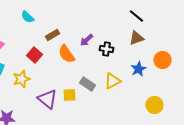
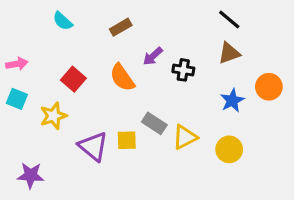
brown rectangle: (52, 35) -> (121, 27), moved
yellow triangle: (112, 81) -> (185, 137), moved
yellow circle: (154, 105) -> (229, 149), moved

